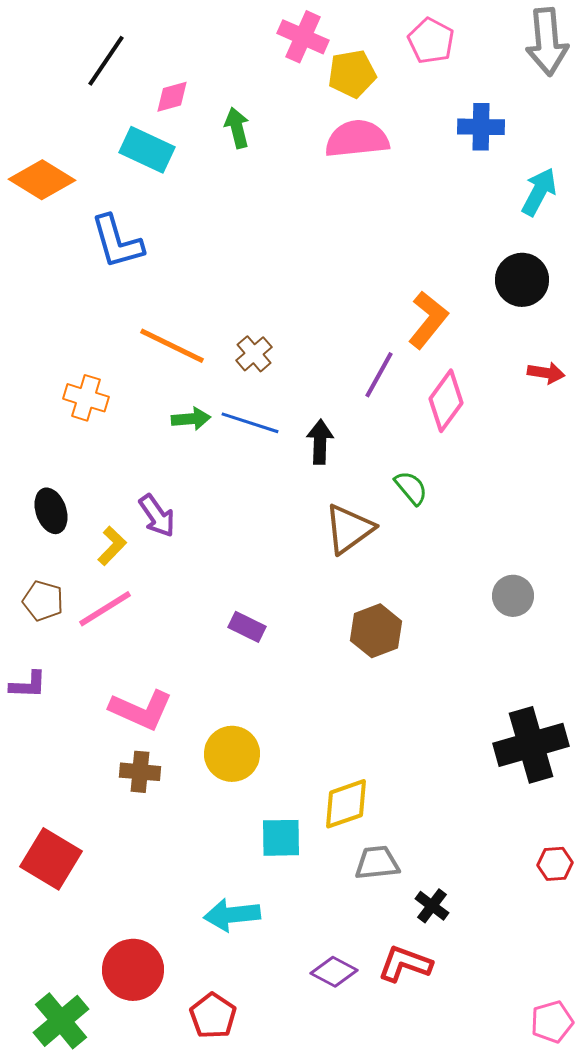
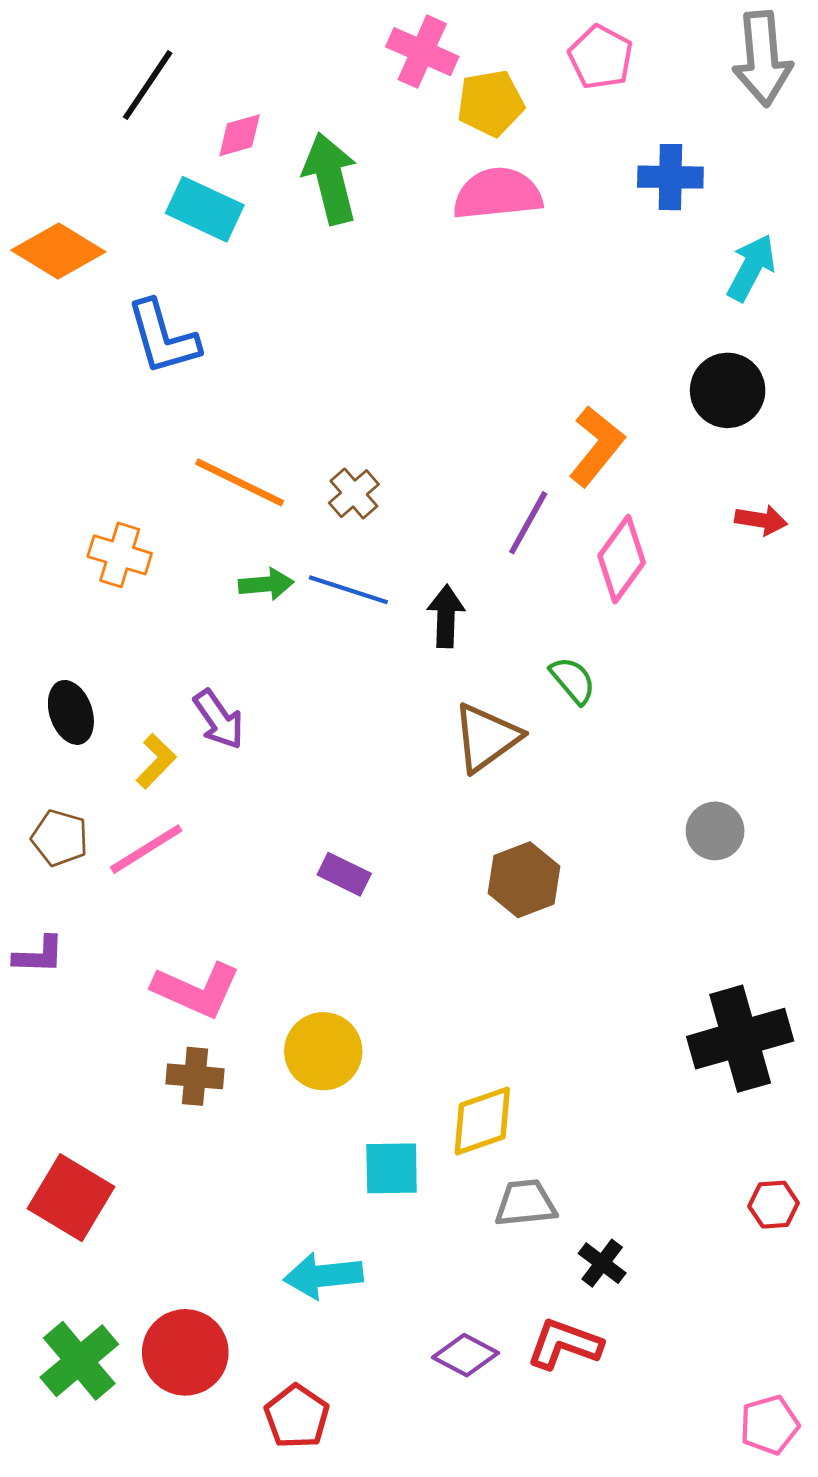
green arrow: (237, 128) -> (330, 178), size x1.6
green cross: (61, 1021) -> (79, 1361), moved

